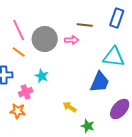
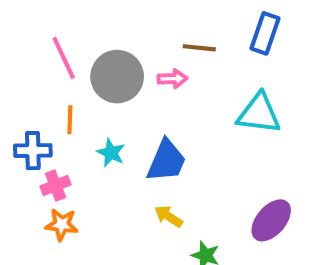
orange line: (19, 52) -> (70, 120), moved, turned 56
blue trapezoid: (100, 82) -> (166, 161), moved
pink cross: (26, 92) -> (55, 185), moved

